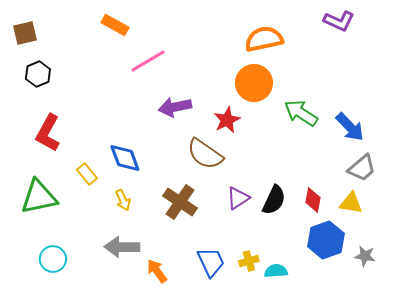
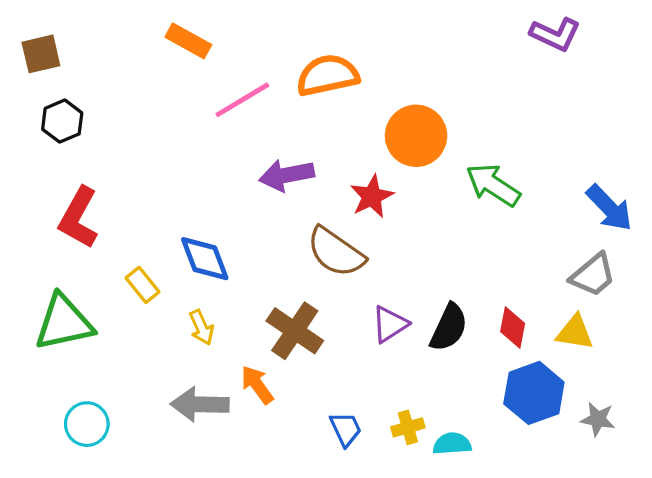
orange semicircle: (264, 39) -> (328, 75), moved
blue arrow: (350, 127) -> (609, 208), moved
blue trapezoid: (211, 262) -> (346, 429), size x0.7
orange arrow: (157, 271) -> (257, 385), moved

